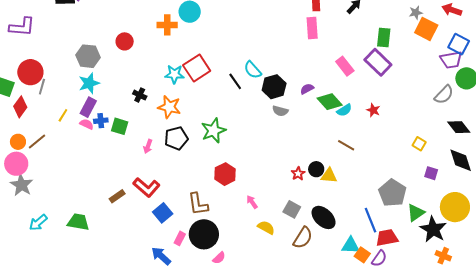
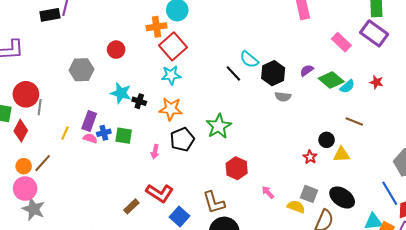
red square: (197, 68) -> (173, 46), moved
cyan star: (89, 83) -> (121, 93), moved, turned -30
black circle: (316, 169) -> (327, 140), moved
yellow semicircle: (266, 227) -> (296, 207), moved

